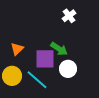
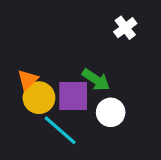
white cross: (69, 16) -> (125, 28), moved
yellow circle: (12, 76) -> (39, 98), moved

